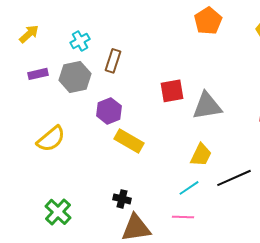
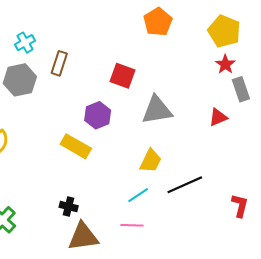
red square: (172, 91) -> (123, 76), moved, turned 30
purple hexagon: (109, 111) -> (98, 115), moved

